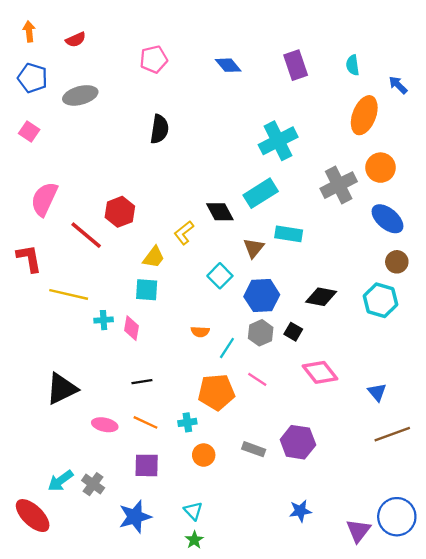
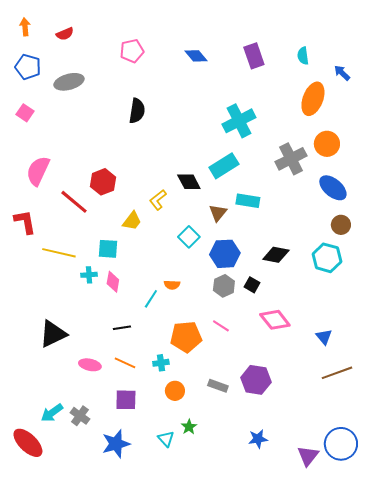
cyan square: (147, 290) -> (108, 249), moved
cyan line: (227, 348) -> (151, 299), moved
green star: (194, 540) -> (189, 427), moved

